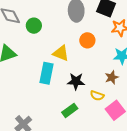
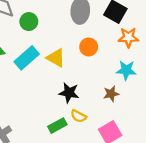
cyan rectangle: (47, 73) -> (27, 58), moved, turned 30
yellow semicircle: (97, 96) -> (78, 116), moved

